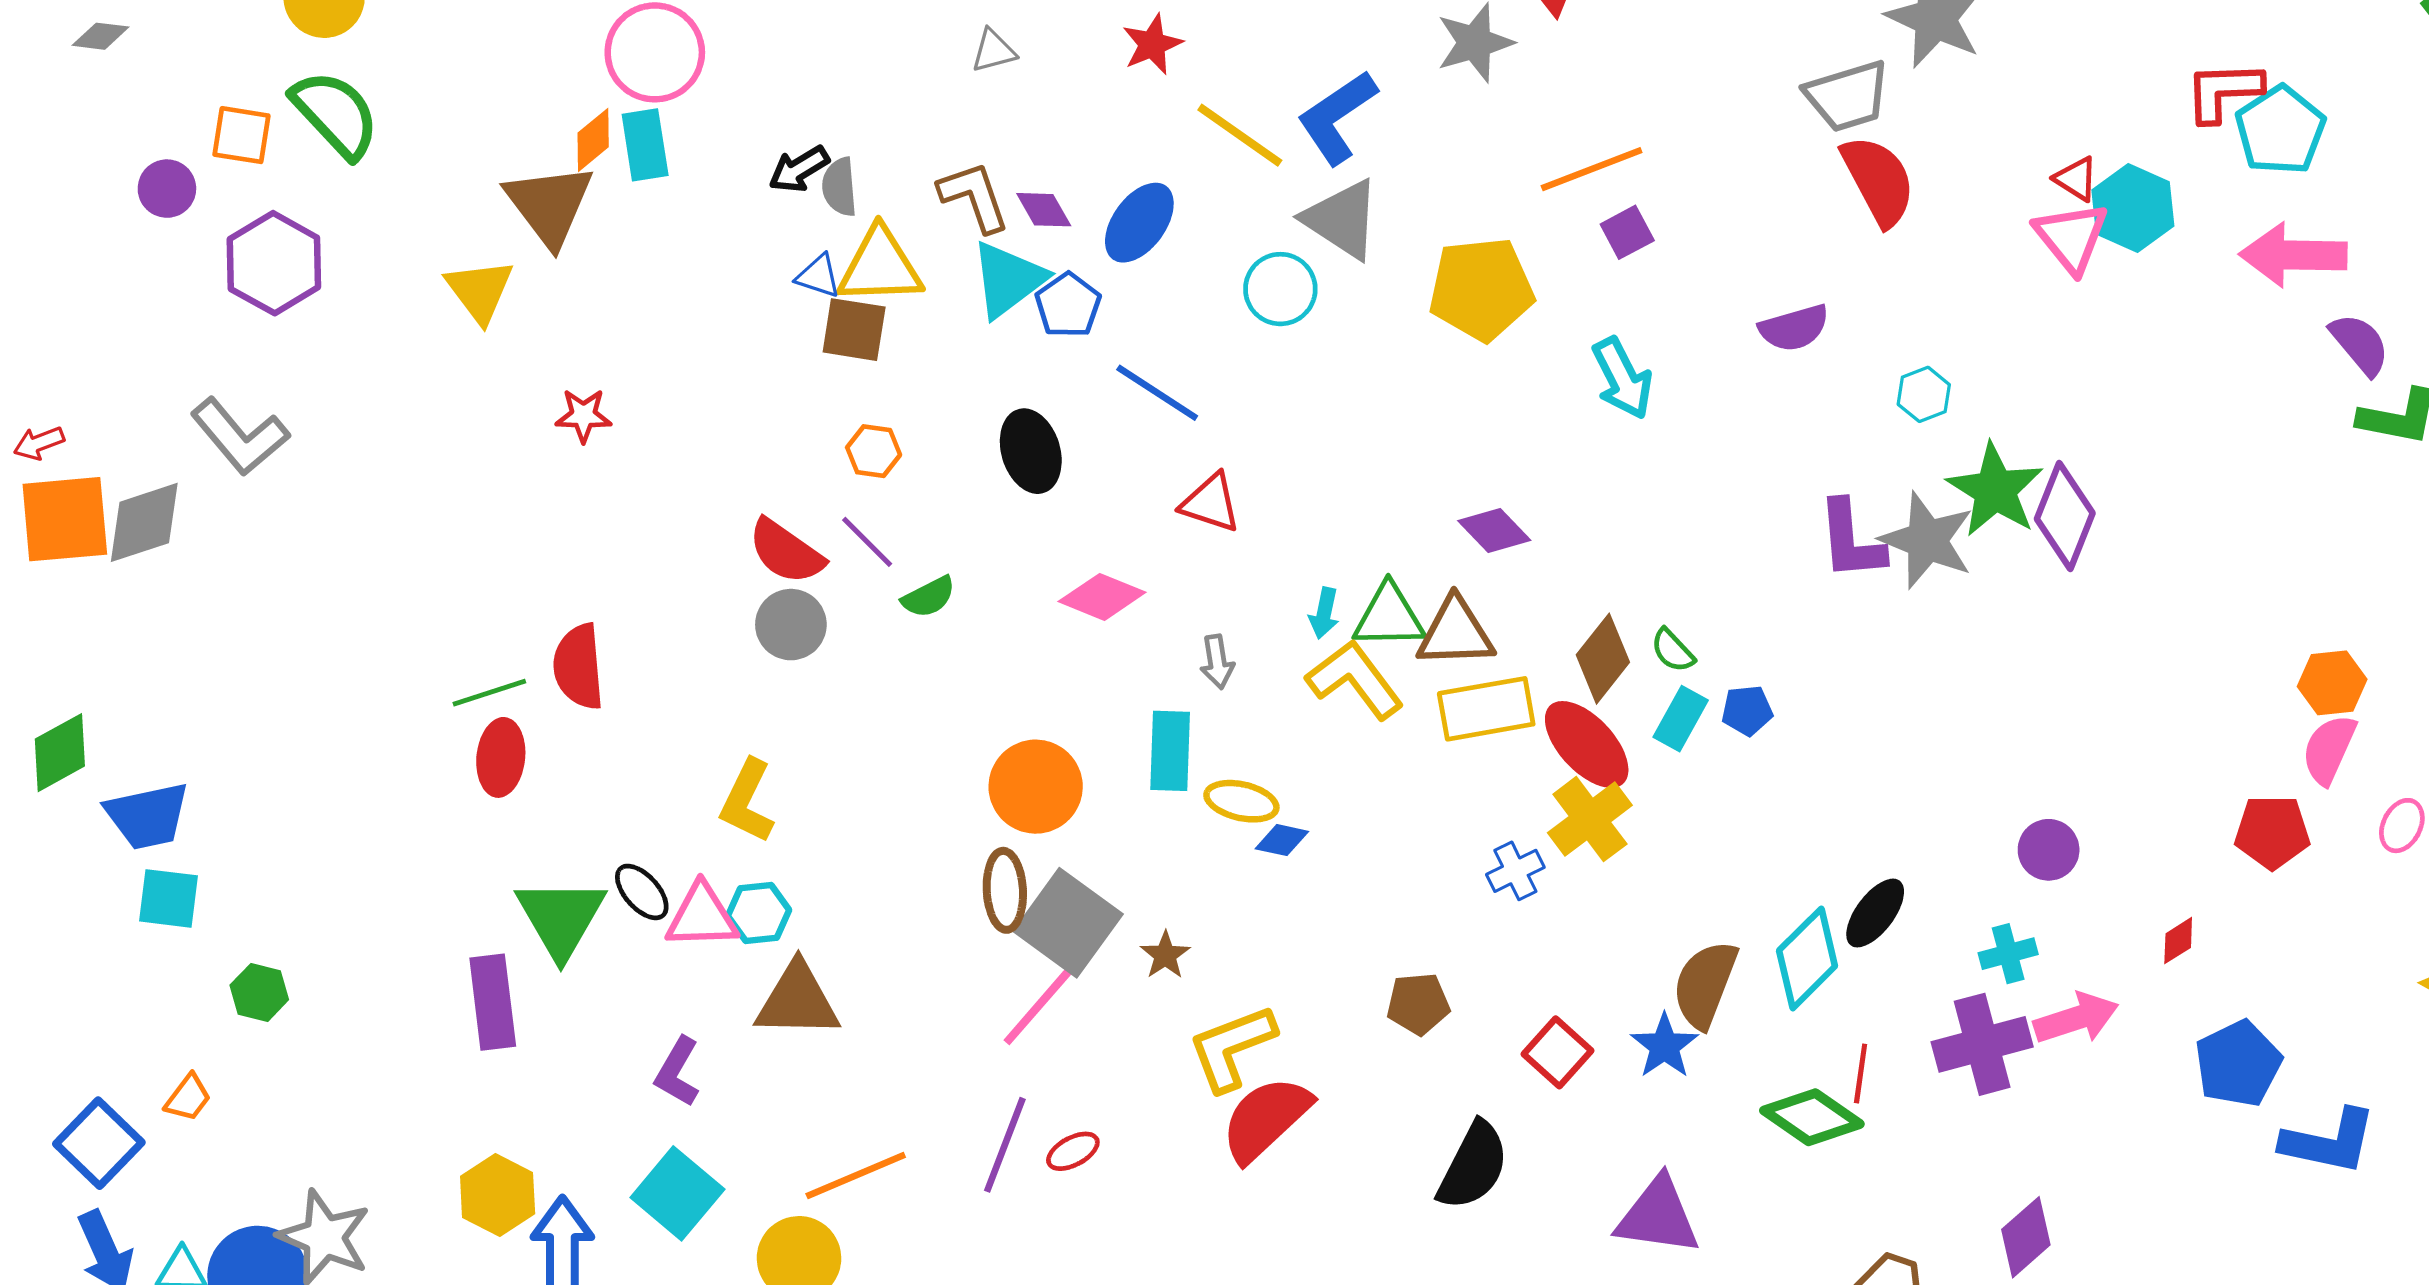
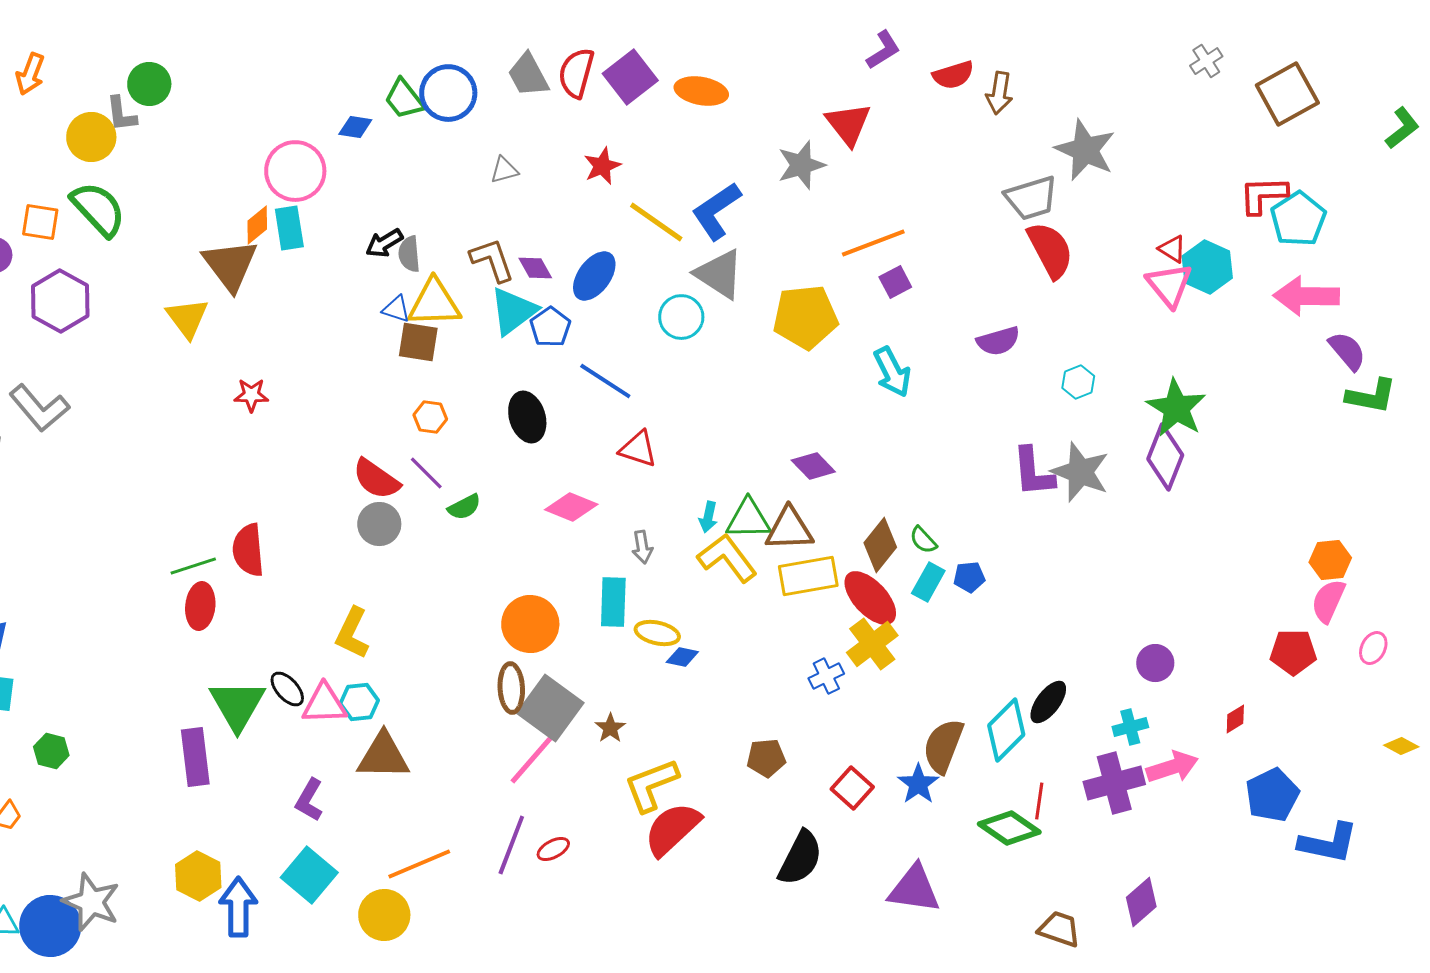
green star: (1995, 490) -> (1176, 408), moved

